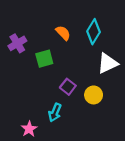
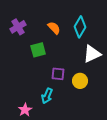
purple cross: (17, 43) -> (18, 27), moved
purple square: (68, 87) -> (58, 74), turned -32

